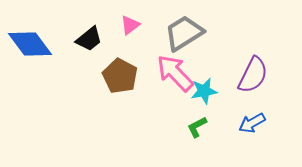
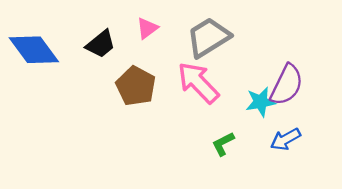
cyan star: (204, 91) -> (261, 102), moved

